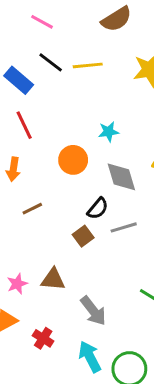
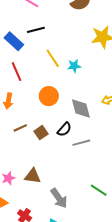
black line: (51, 62) -> (36, 30), turned -54
yellow line: (88, 65) -> (53, 58), moved, turned 60
cyan star: (109, 132) -> (74, 66), moved
brown square: (83, 236) -> (41, 133), moved

